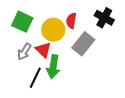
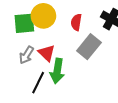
green square: (22, 22) -> (24, 23), turned -30
yellow circle: (53, 30) -> (43, 16), moved

